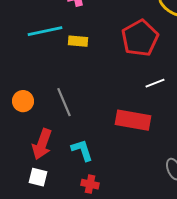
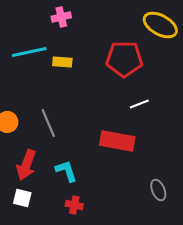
red pentagon: (140, 38) -> (124, 59), turned 30

